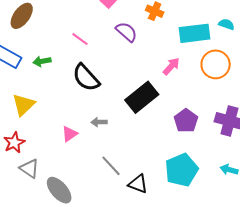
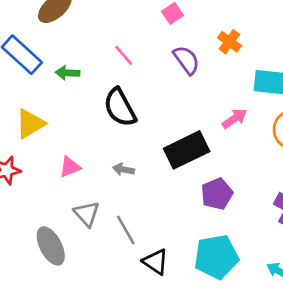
purple pentagon: (186, 121) -> (217, 194), moved
pink triangle: (70, 134) -> (70, 167), moved
gray triangle: (29, 168) -> (87, 214), moved

